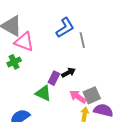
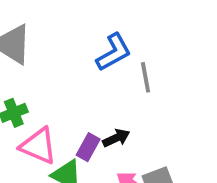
pink triangle: (24, 42) -> (38, 146), moved

